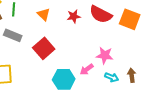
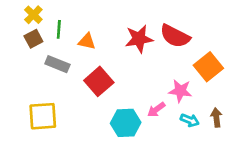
orange triangle: (44, 14) -> (87, 41), moved, turned -32
red star: (74, 16) -> (139, 39), size x1.5
orange square: (130, 19) -> (208, 67), moved, turned 30

